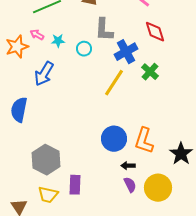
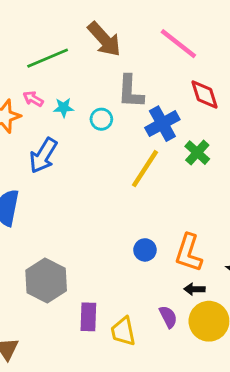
blue circle: (114, 139) -> (145, 250), size x0.6
black arrow: (128, 166) -> (194, 289), moved
yellow trapezoid: (48, 195) -> (123, 331), moved, turned 65

